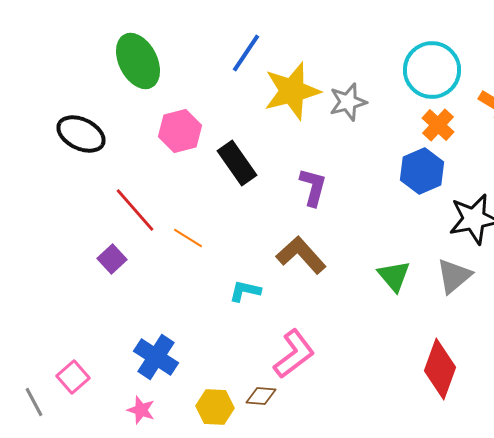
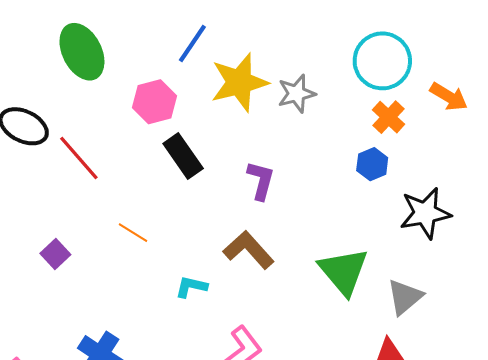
pink hexagon: (180, 131) -> (155, 102), moved
blue hexagon: (422, 171) -> (372, 164), size x0.7
red line: (135, 210) -> (79, 158), moved
green triangle: (394, 276) -> (344, 271), size x1.5
gray triangle: (454, 276) -> (405, 297), moved

